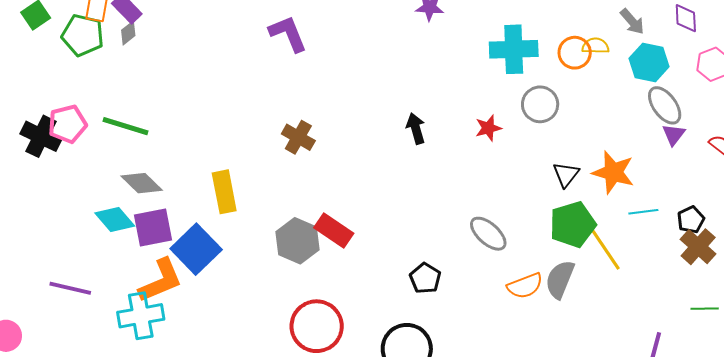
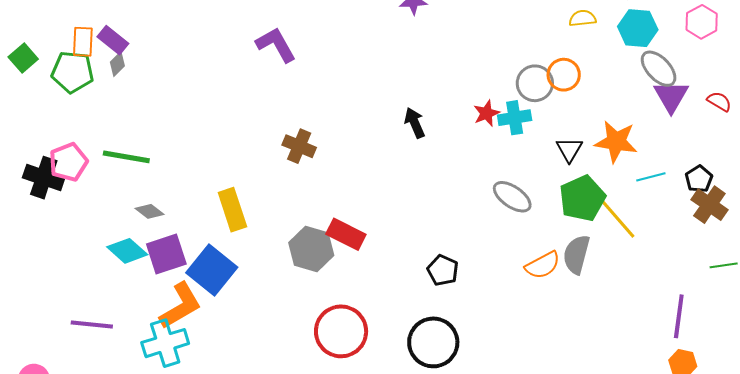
cyan cross: (514, 49) -> (515, 118), moved, size x0.7
orange circle: (575, 53) -> (564, 75), moved
purple triangle: (674, 134) -> (671, 96), size x1.5
gray diamond: (142, 183) -> (149, 211), size x0.7
gray ellipse: (488, 234) -> (512, 197), moved

